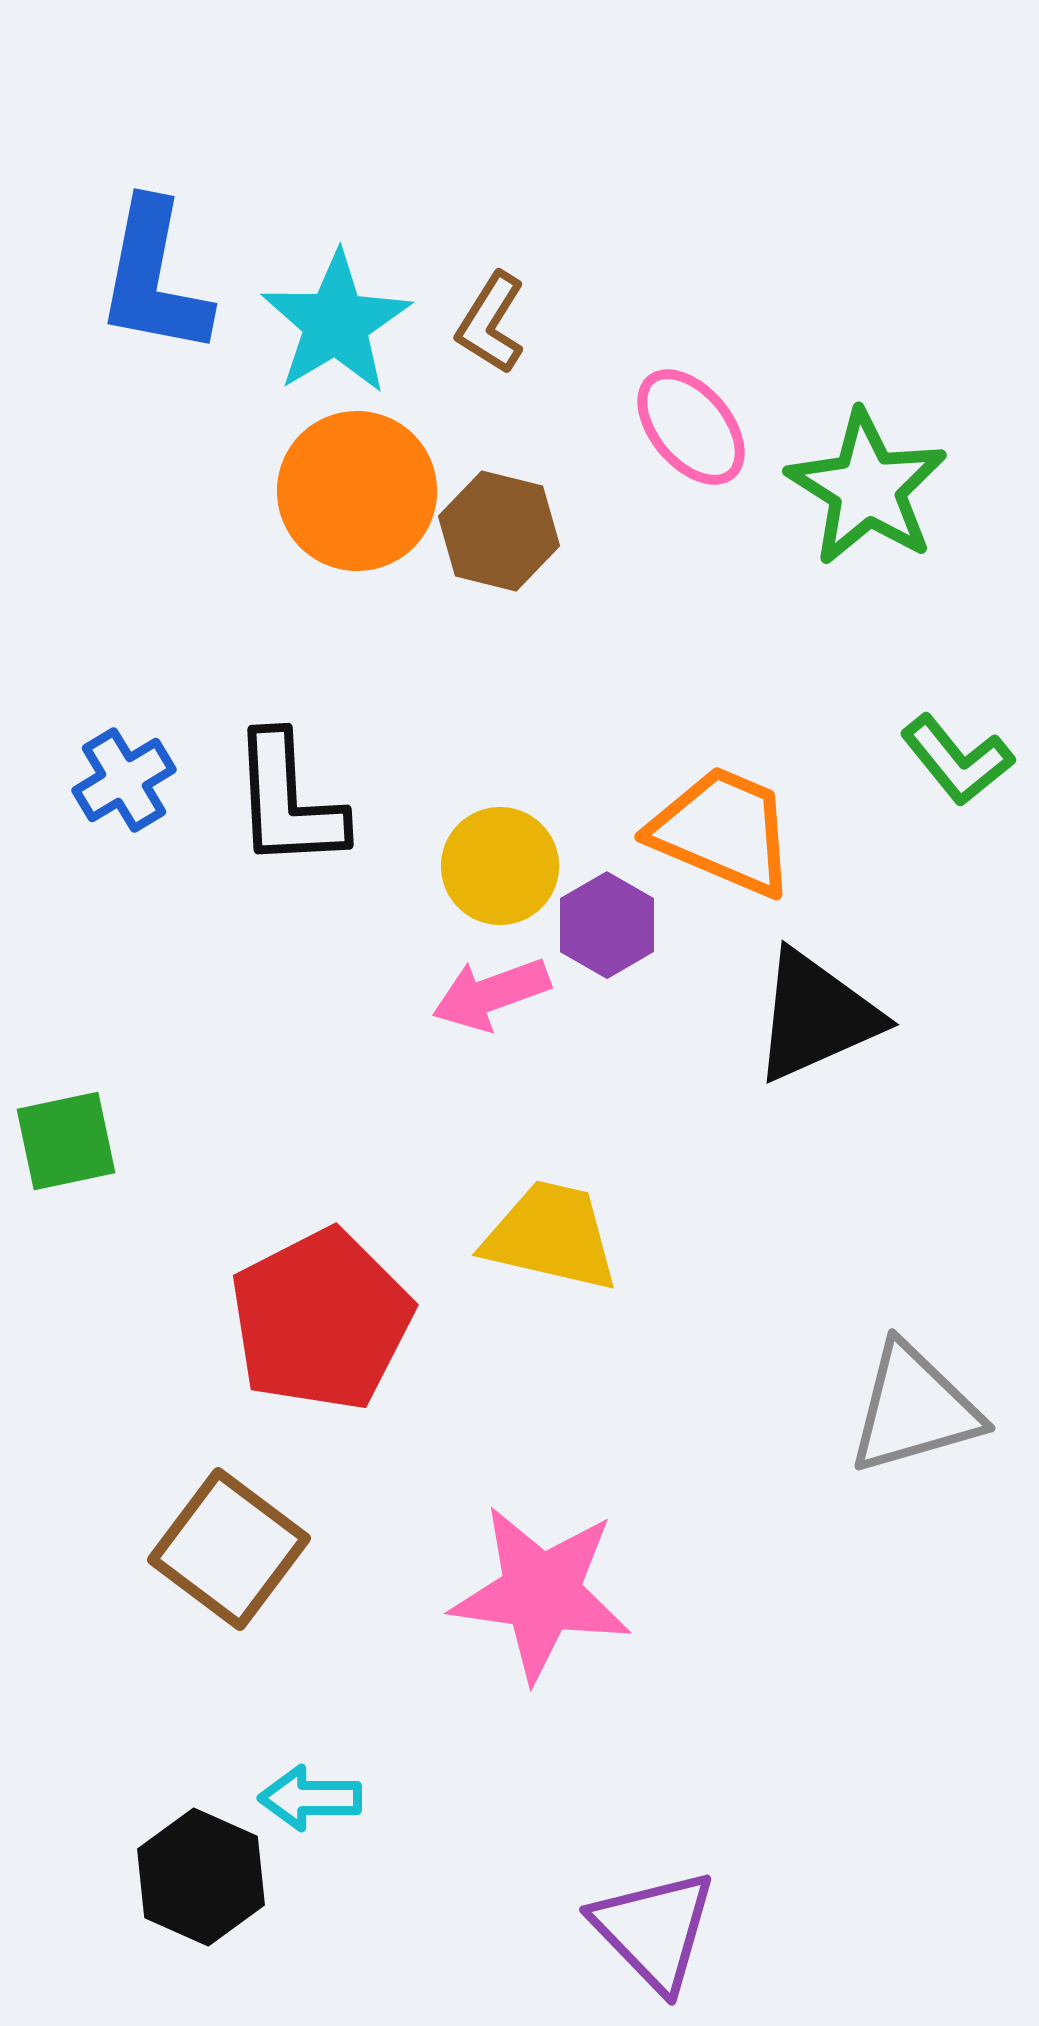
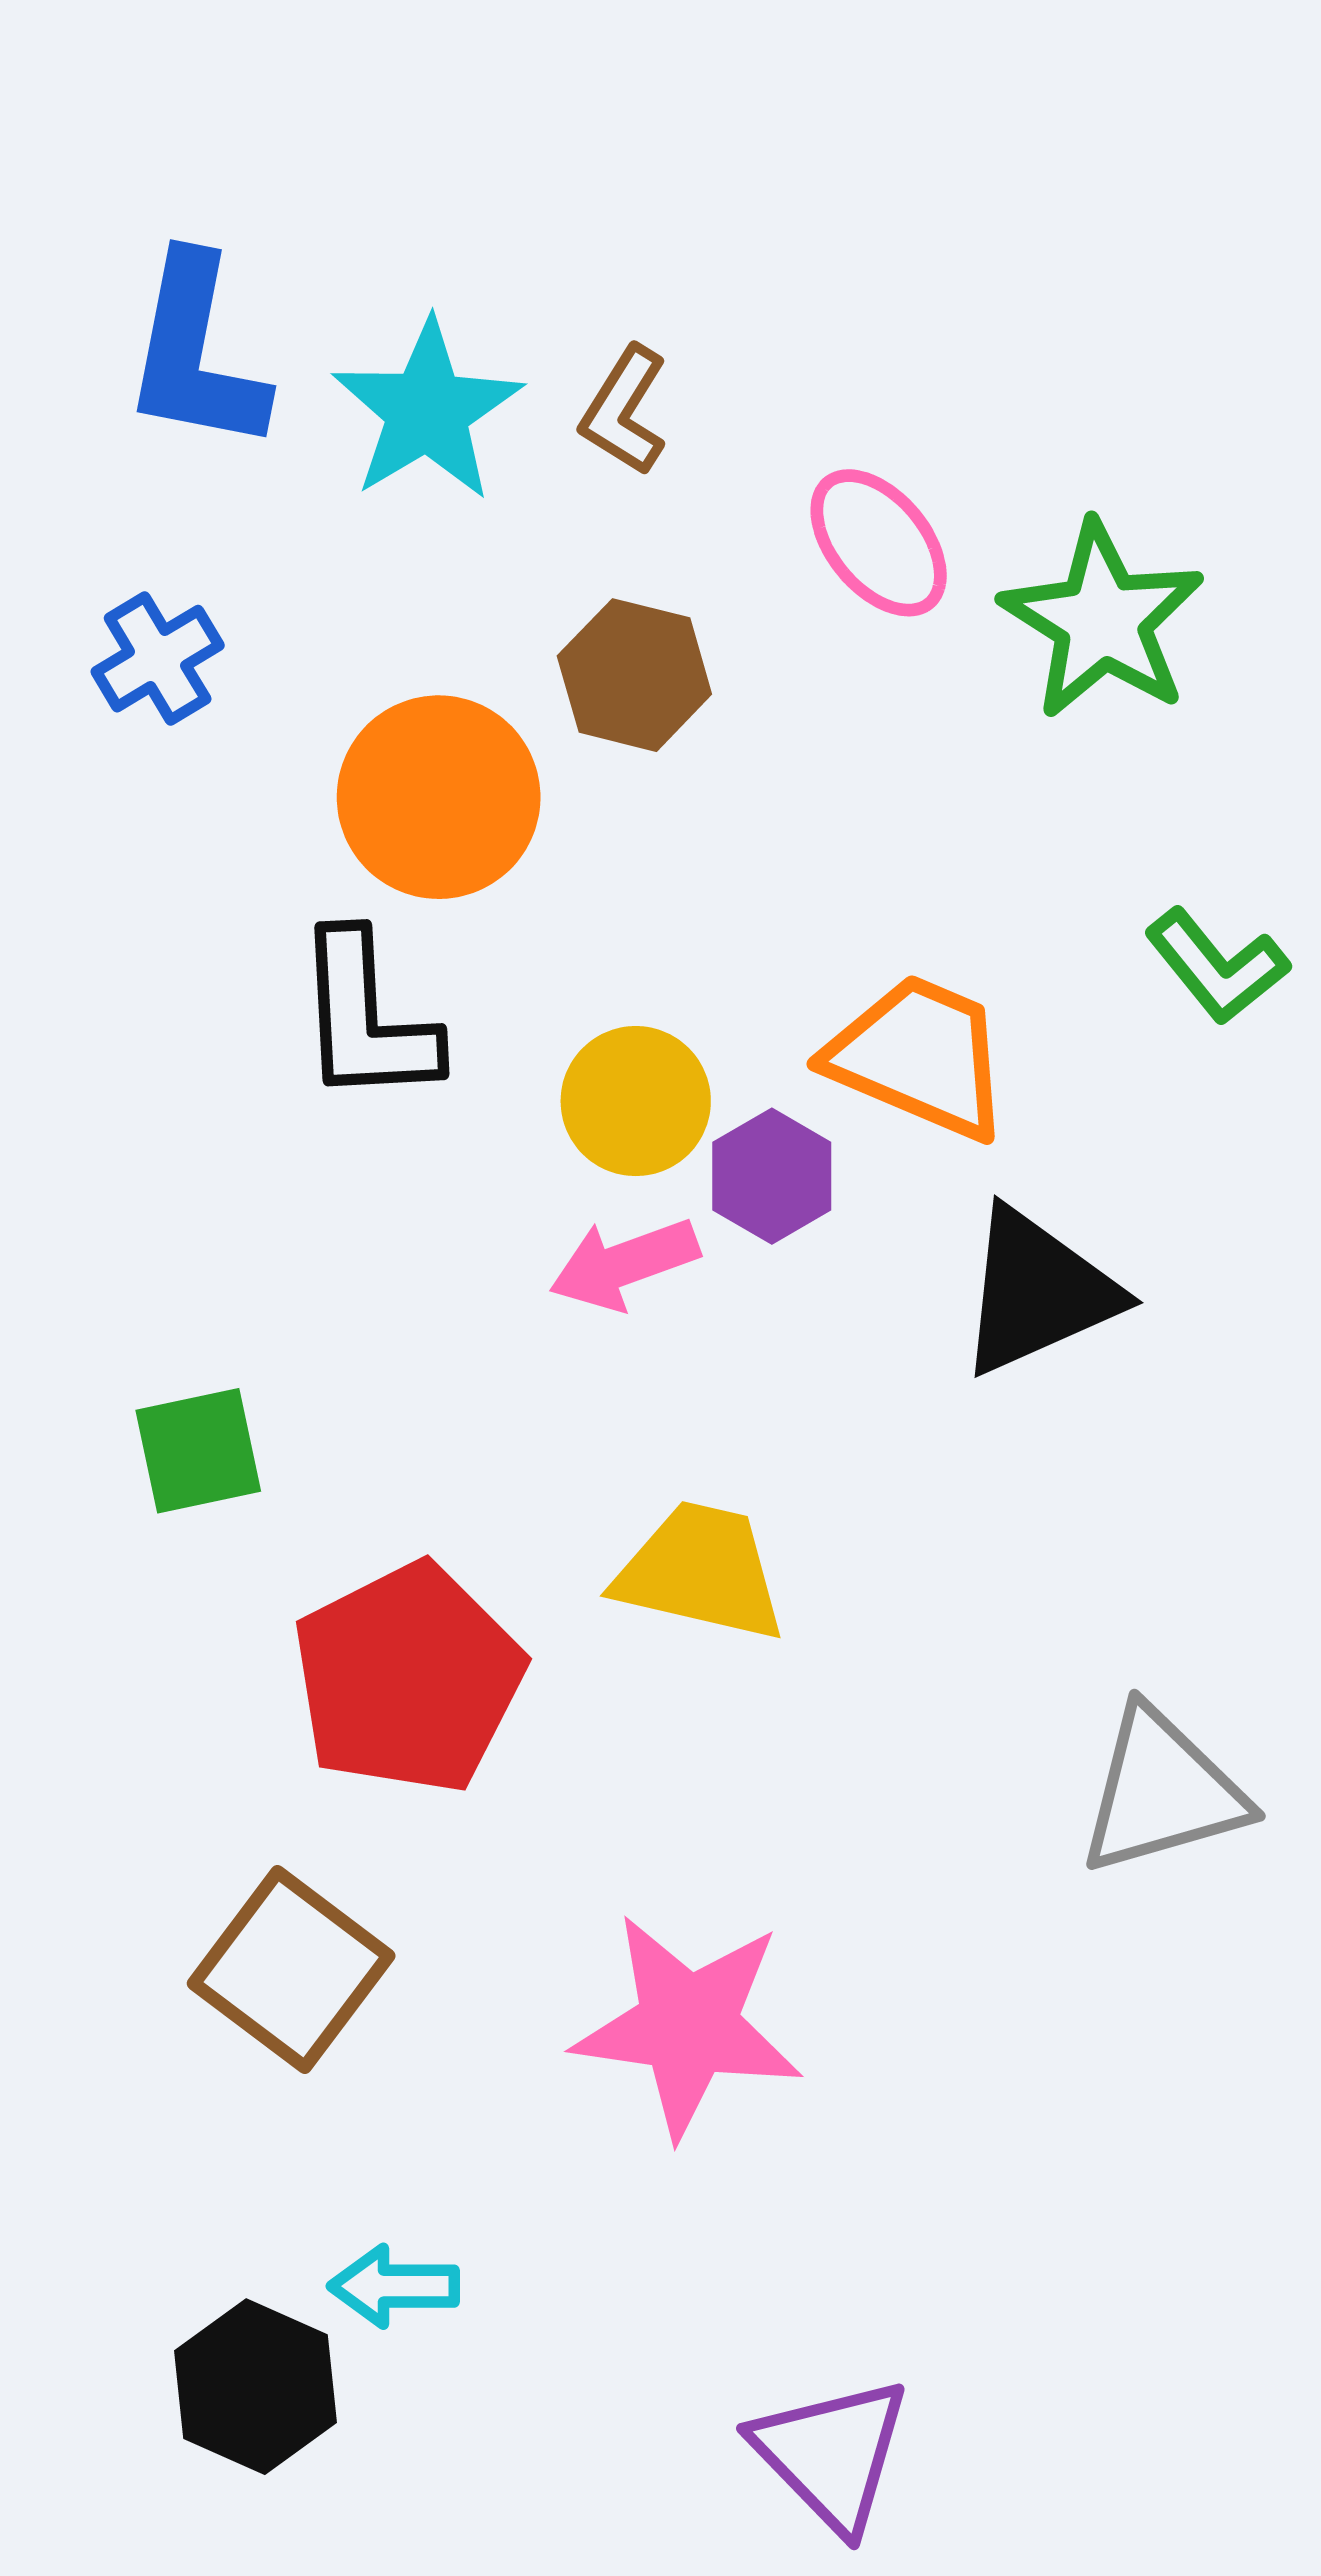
orange circle: (357, 491) -> (439, 797), moved
blue cross: (124, 780) -> (158, 659), moved
green square: (66, 1141) -> (198, 1451), moved

